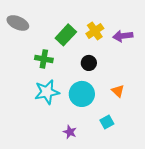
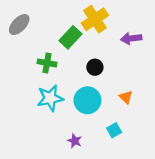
gray ellipse: (18, 23) -> (19, 25), turned -70
yellow cross: (95, 31) -> (95, 19), moved, size x1.4

